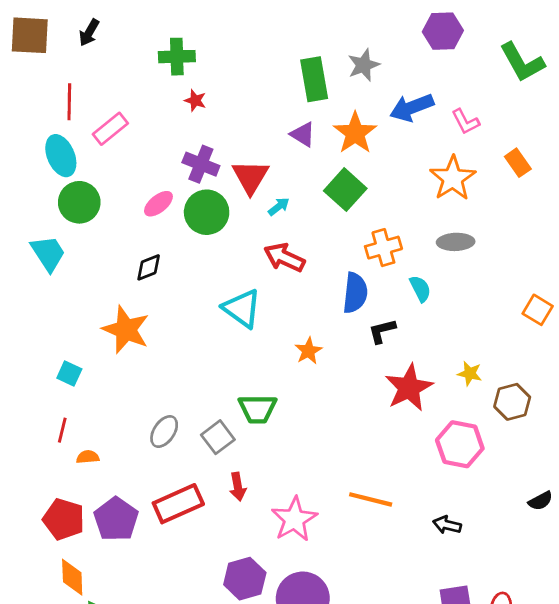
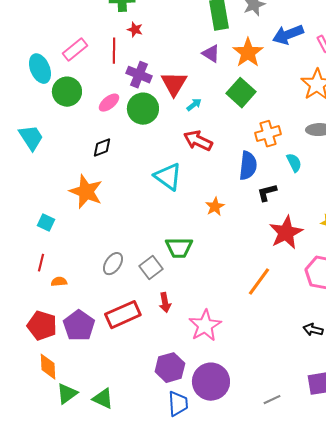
red line: (69, 102) -> (114, 51), moved
green circle: (79, 202) -> (67, 92), moved
orange line: (371, 499) -> (259, 282), moved, turned -68

